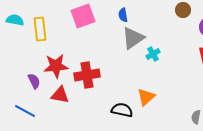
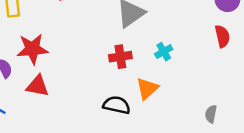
cyan cross: (153, 54) -> (164, 52), moved
red cross: (87, 75) -> (120, 57), moved, size x0.7

